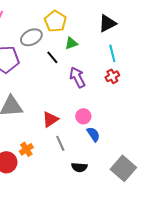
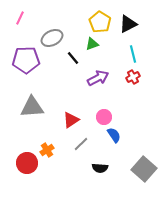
yellow pentagon: (55, 21) -> (100, 22), moved
purple arrow: (77, 77) -> (98, 78), turned 90
gray line: (60, 143) -> (81, 144), turned 70

